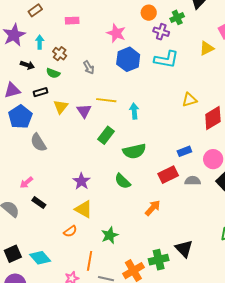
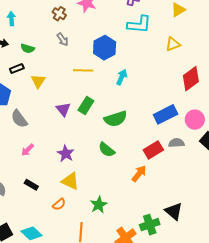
brown cross: (60, 54) -> (59, 14), moved
blue hexagon: (128, 59) -> (105, 48), moved
yellow triangle: (190, 100) -> (173, 44), moved
purple triangle: (84, 111) -> (63, 109), moved
cyan arrow: (134, 111) -> (122, 77), moved, turned 35
blue rectangle: (184, 151) -> (166, 114), size x1.6
red rectangle: (168, 175) -> (153, 150), moved
pink arrow: (26, 183) -> (28, 150), moved
black rectangle: (39, 203) -> (31, 185), moved

